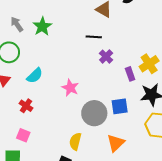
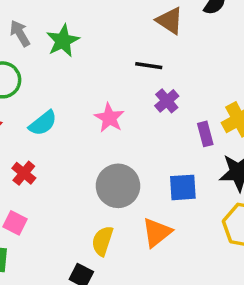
pink star: (70, 88) -> (109, 118), moved
gray circle: (94, 113) -> (118, 186), moved
orange triangle: (116, 143) -> (157, 233), moved

